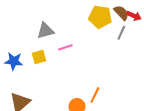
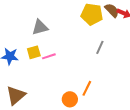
gray line: (121, 33) -> (100, 47), moved
pink line: (65, 47) -> (49, 56), moved

